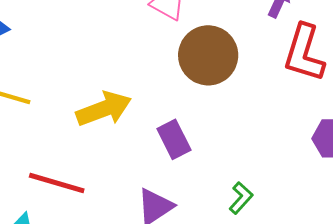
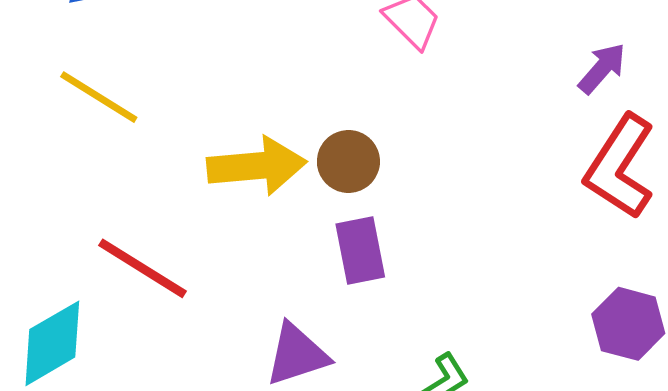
brown circle: (208, 55) -> (348, 161), moved, size x0.6

